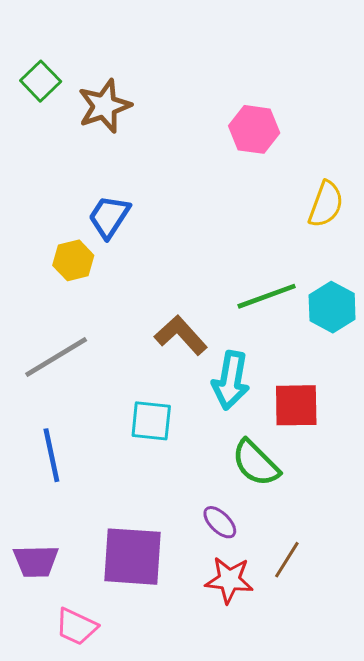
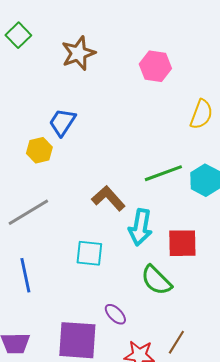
brown star: (104, 106) -> (78, 53), moved
purple ellipse: (220, 522) -> (115, 314), moved

